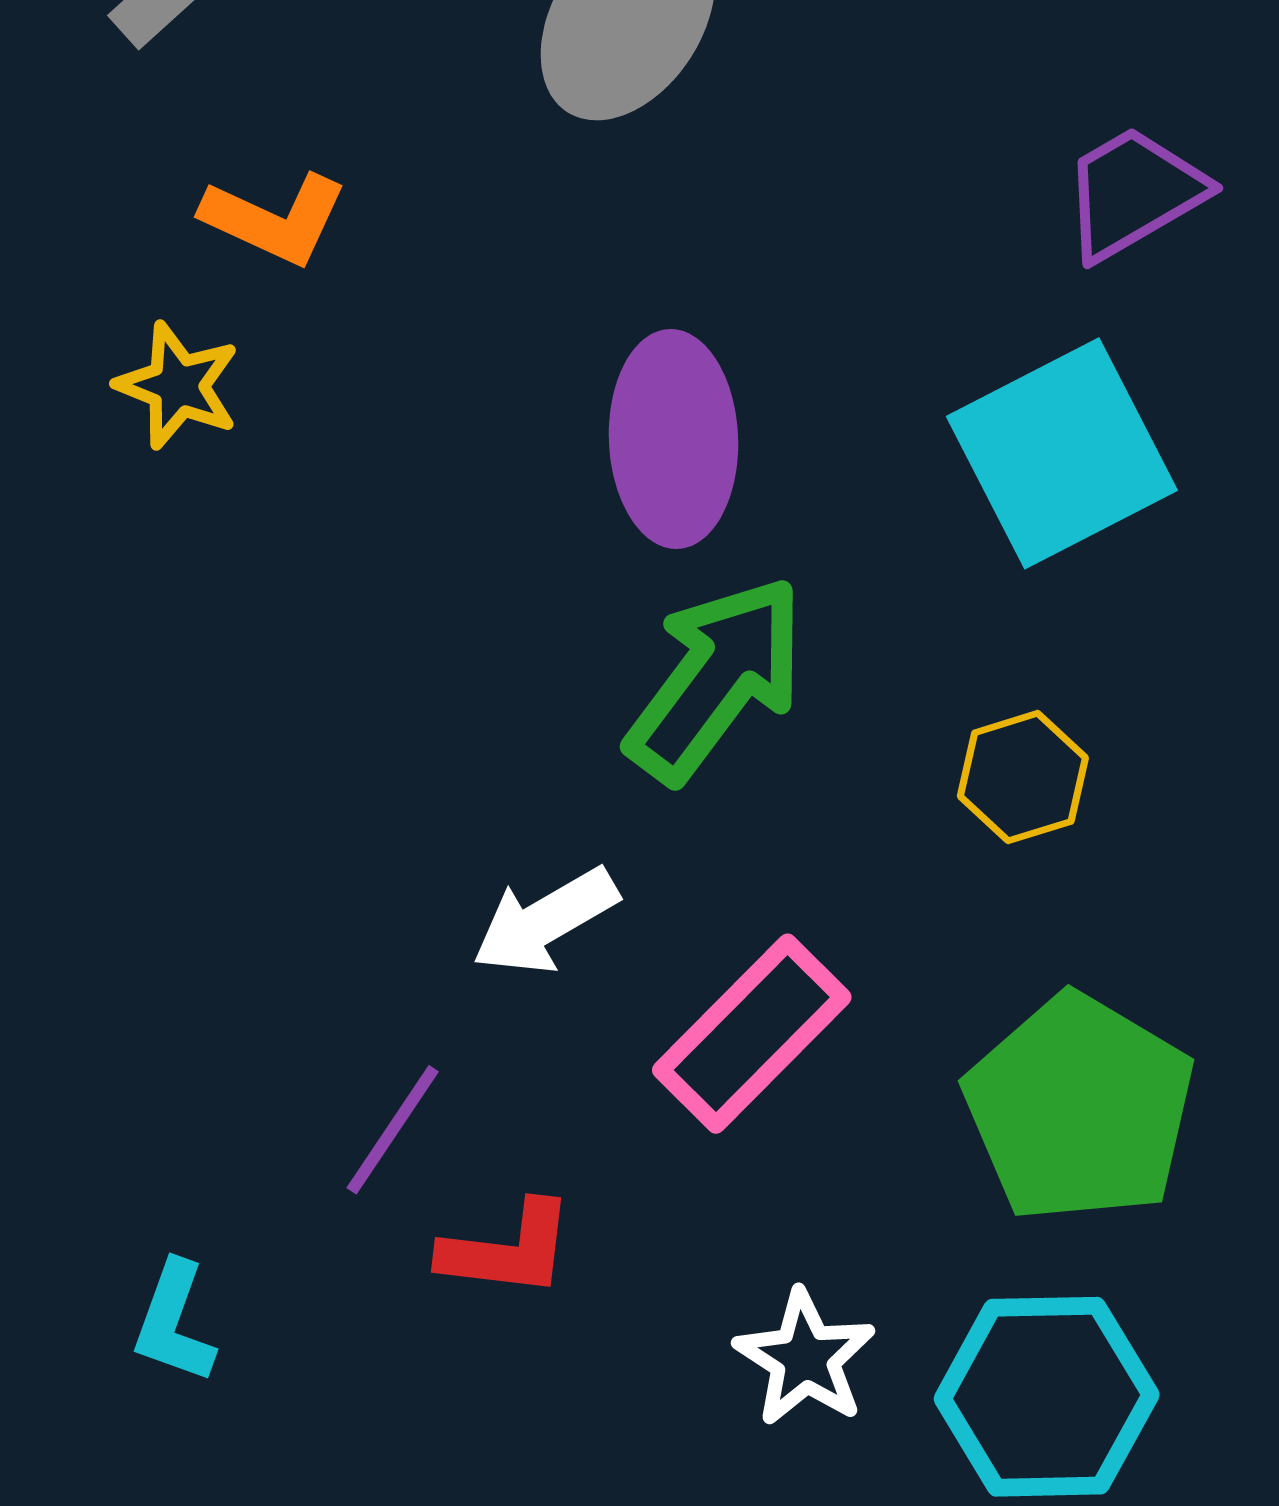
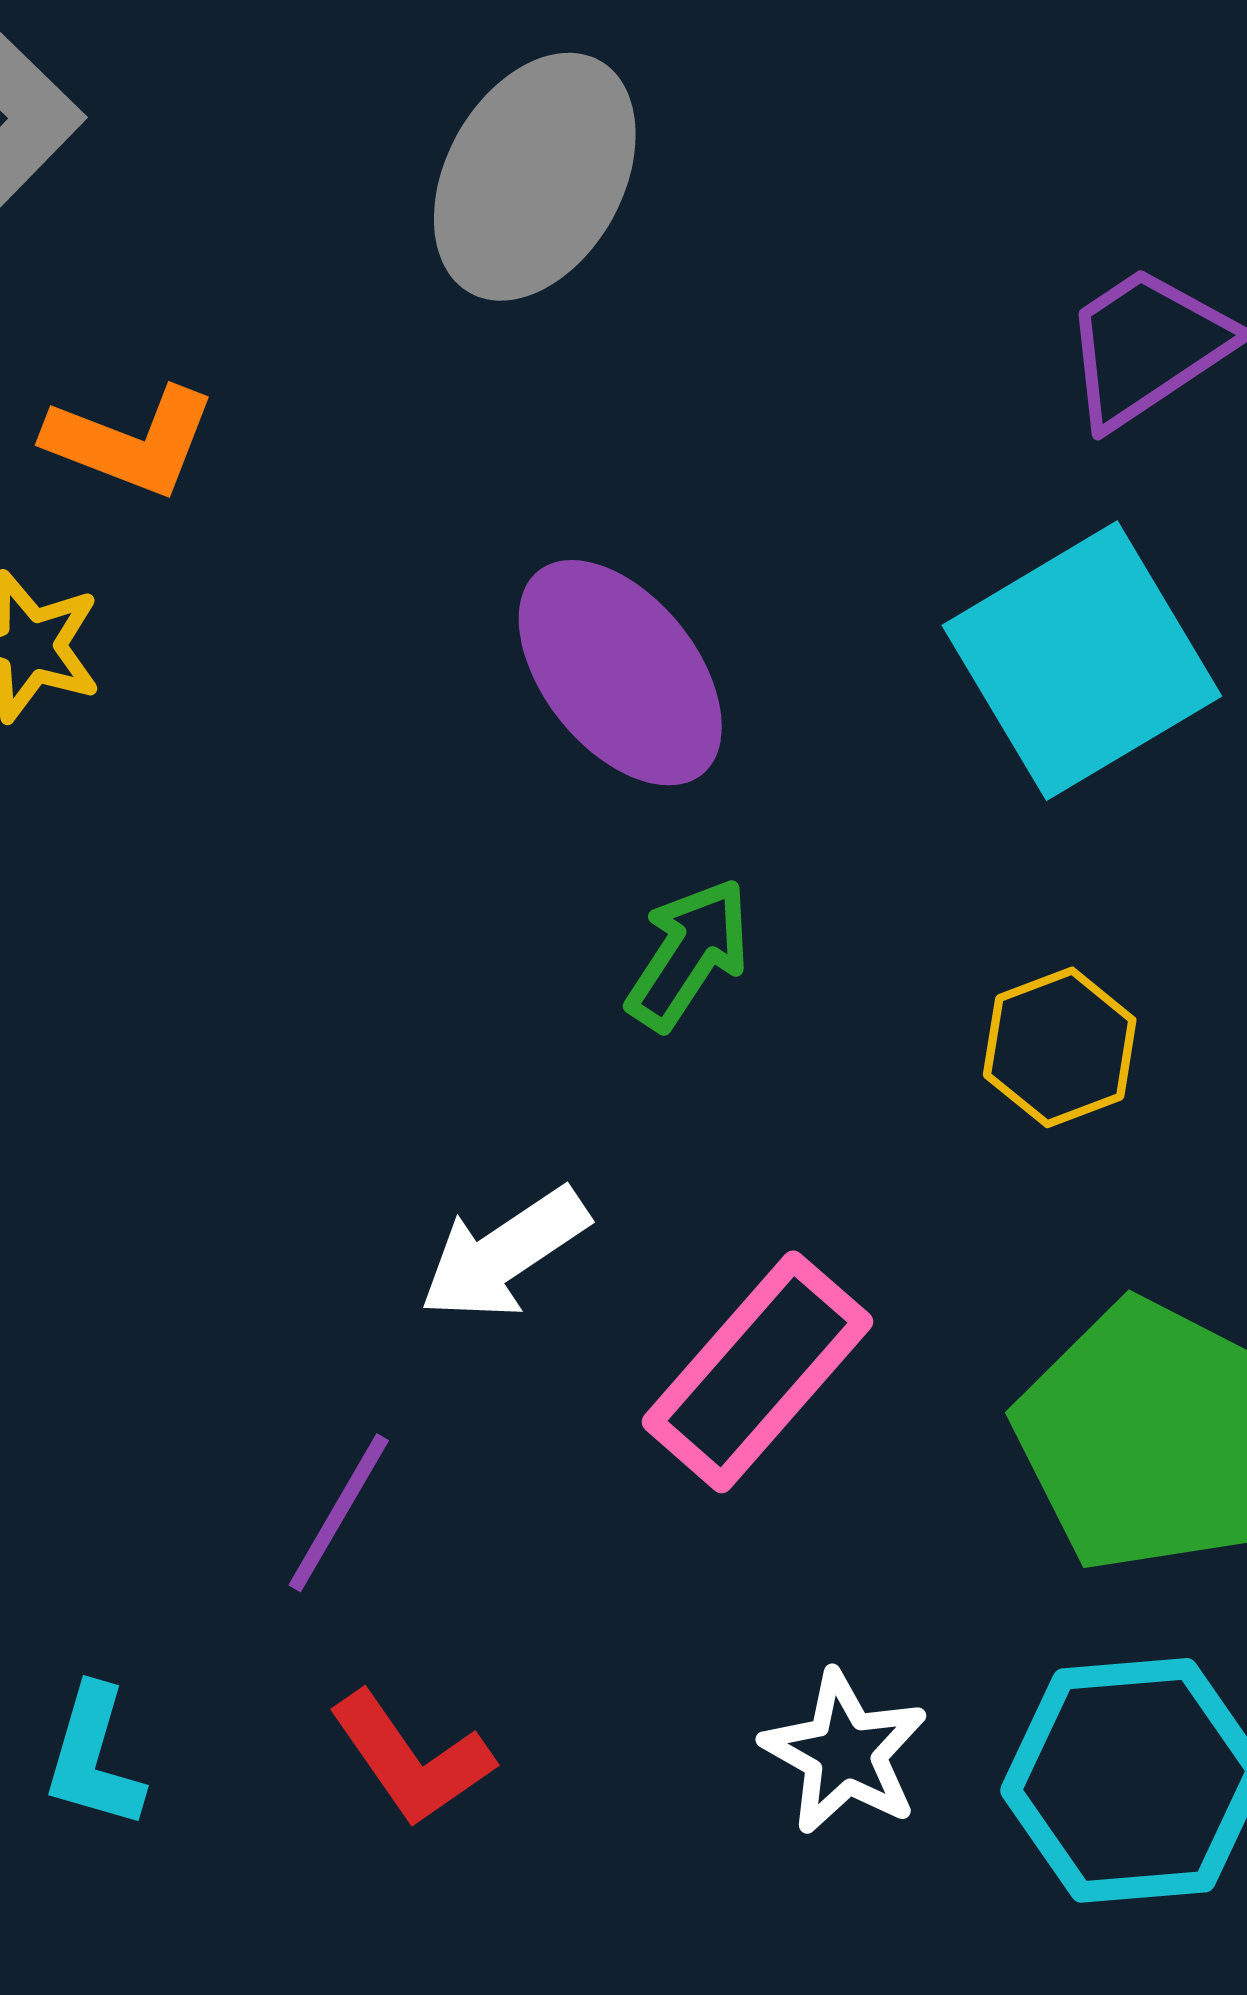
purple ellipse: (673, 439) -> (620, 673), turned -33
green arrow: (716, 679) -> (688, 954), size x0.6
red L-shape: (507, 1250) -> (411, 1759), moved, turned 52

